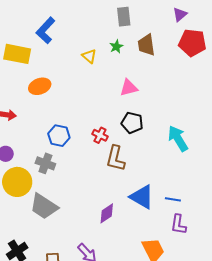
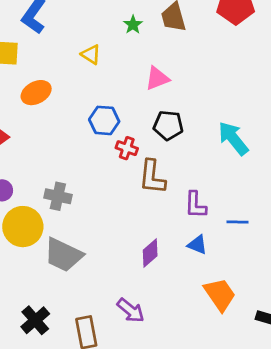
yellow triangle: (89, 56) -> (91, 54), moved
blue hexagon: (59, 136) -> (104, 120), moved
blue triangle: (142, 197) -> (197, 245), moved, size x0.6
purple L-shape: (179, 225) -> (195, 205), moved

